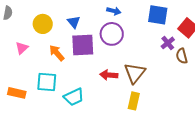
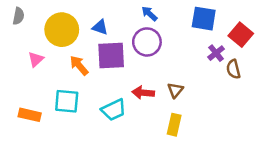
blue arrow: (114, 11) -> (149, 14), turned -152
blue triangle: (74, 22) -> (100, 27), turned -32
yellow circle: (43, 24) -> (62, 30), size x1.4
brown triangle: (135, 73) -> (175, 90), size x0.6
cyan trapezoid: (74, 97) -> (114, 110), moved

